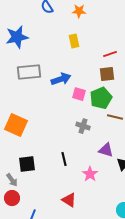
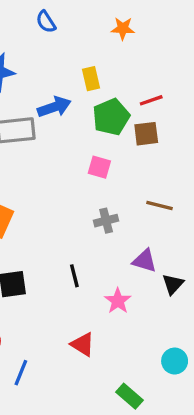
orange star: (79, 11) -> (123, 28), moved
blue arrow: (61, 79) -> (54, 107), moved
green pentagon: (101, 98) -> (111, 117), moved
gray cross: (83, 126) -> (106, 221), turned -32

